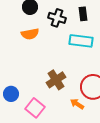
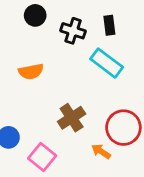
orange semicircle: (30, 34) -> (31, 71), moved
cyan rectangle: (81, 41) -> (107, 63), turned 30

